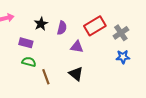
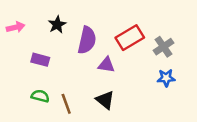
black star: (41, 24) -> (57, 25), moved
purple semicircle: (62, 28) -> (87, 40), size x1.5
green semicircle: (29, 62) -> (40, 96), moved

